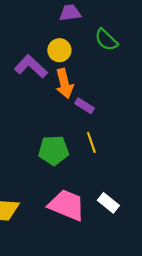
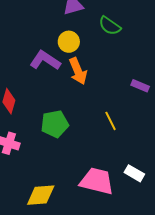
purple rectangle: (84, 106) -> (140, 86), moved
green pentagon: (54, 150) -> (55, 124), moved

